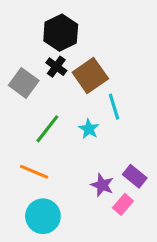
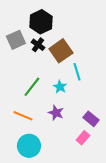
gray square: (24, 83) -> (16, 40), moved, turned 30
purple star: (102, 185) -> (56, 113), moved

